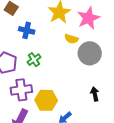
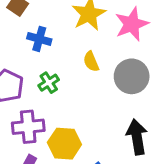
yellow semicircle: (71, 39) -> (91, 61), moved, turned 48
black arrow: (95, 94) -> (137, 137), size x1.6

